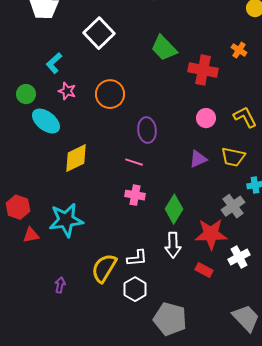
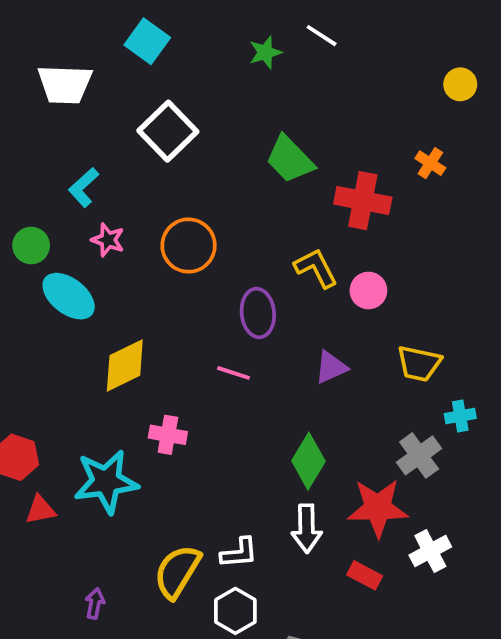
yellow L-shape: (245, 117) -> (316, 268), moved
purple triangle: (198, 159) -> (331, 367), moved
pink cross: (135, 195) -> (168, 435), moved

